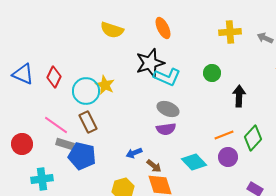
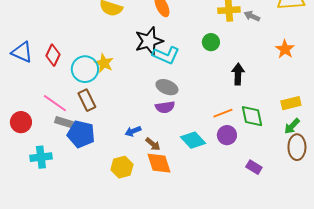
gray arrow: (265, 38) -> (252, 16), moved
green circle: (212, 73) -> (211, 42), moved
green diamond: (253, 138) -> (252, 116), turned -55

